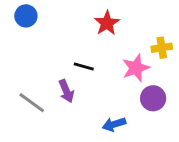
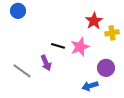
red star: (107, 23) -> (94, 21), moved
pink star: (136, 68) -> (80, 47), moved
blue arrow: (114, 124) -> (90, 86), moved

